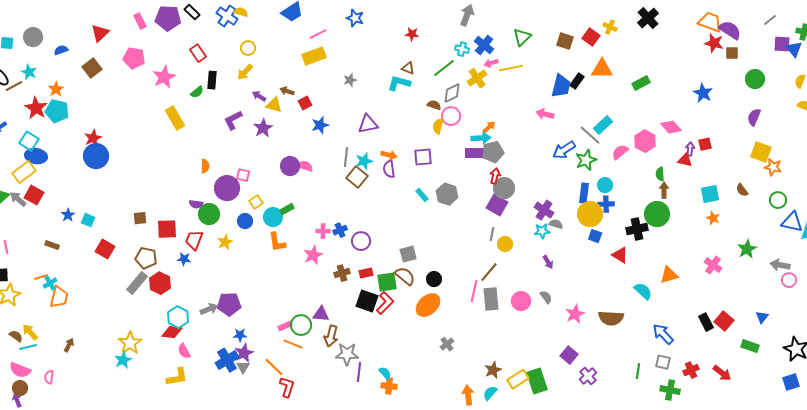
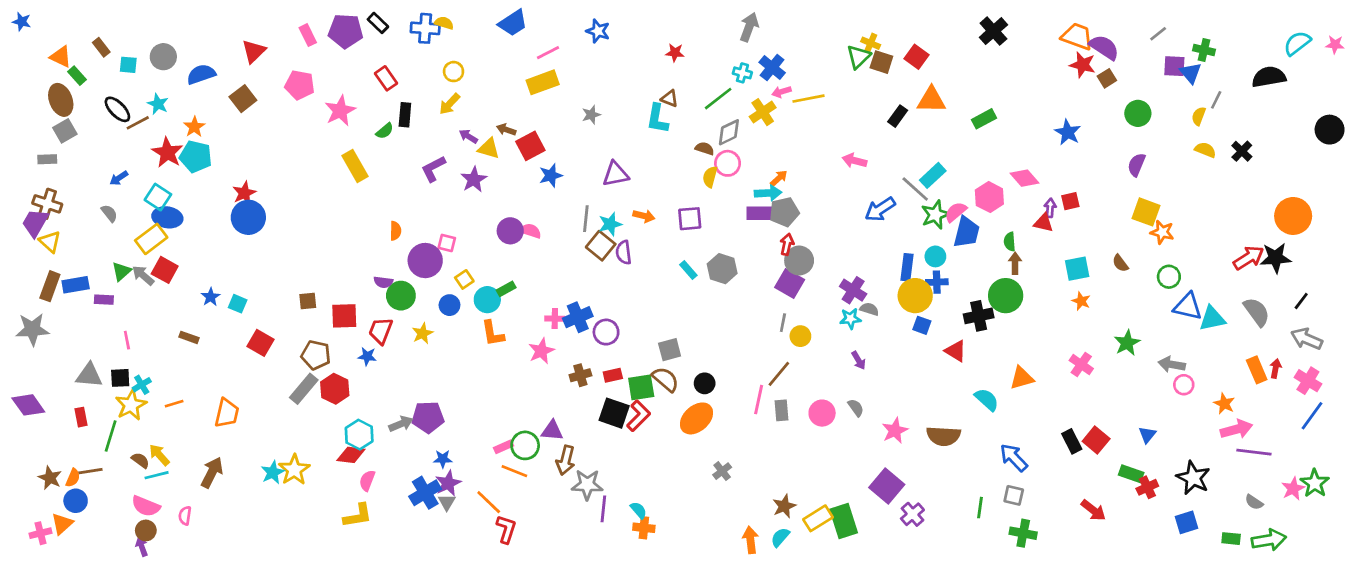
blue cross: (227, 16) -> (425, 28), turned -30
yellow cross: (610, 27) -> (871, 43), moved
green triangle: (522, 37) -> (858, 57), moved
blue semicircle: (61, 50) -> (201, 74), size x1.5
brown square: (732, 53) -> (1107, 78), turned -32
cyan L-shape: (399, 83) -> (657, 119), turned -95
blue trapezoid: (561, 86) -> (966, 232), moved
red square: (305, 103) -> (530, 146), size x1.5
green star: (586, 160) -> (935, 215), moved
purple semicircle: (389, 169) -> (624, 252), moved
blue cross: (340, 230) -> (578, 317), size x1.5
orange line: (41, 277) -> (174, 404), moved
cyan cross: (50, 283) -> (142, 385), moved
orange trapezoid: (59, 297) -> (227, 413), moved
gray rectangle: (491, 299) -> (782, 410), size x0.7
brown arrow: (69, 345) -> (212, 472), size x1.6
pink semicircle: (184, 351) -> (367, 481), turned 49
purple square: (569, 355) -> (887, 486), size x1.4
cyan star: (123, 360) -> (273, 472), moved
red cross: (691, 370) -> (1147, 487), moved

